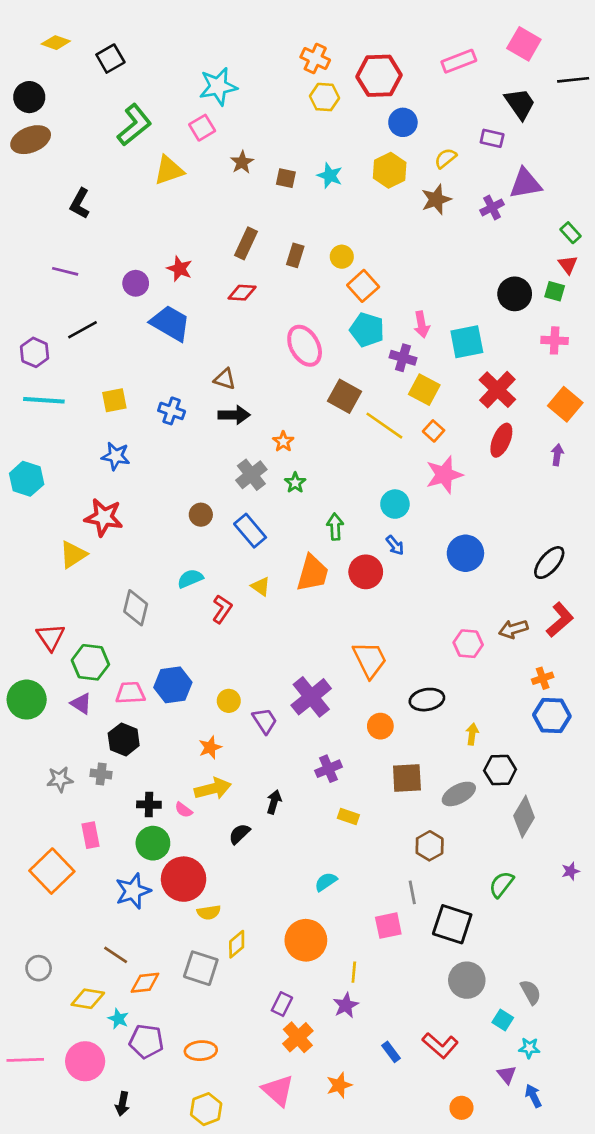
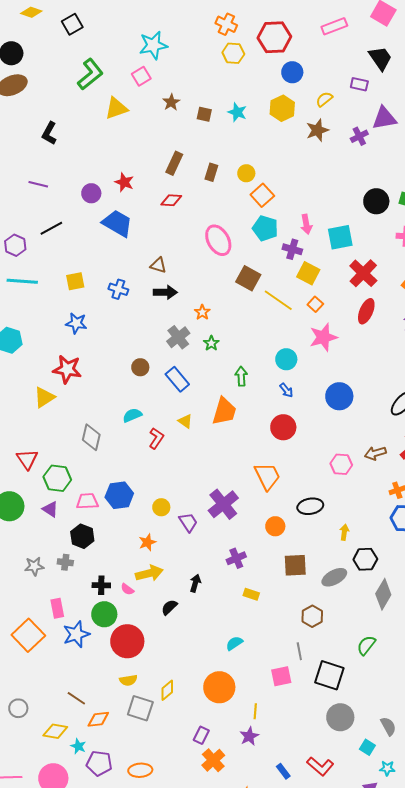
red circle: (366, 572) -> (283, 427), moved
blue star: (133, 891) -> (76, 634), moved
yellow semicircle: (209, 912) -> (128, 680), moved

